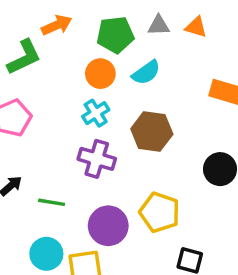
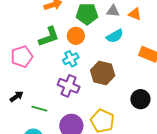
green L-shape: (24, 57) -> (49, 37), moved
cyan semicircle: (146, 73) -> (115, 36), moved

